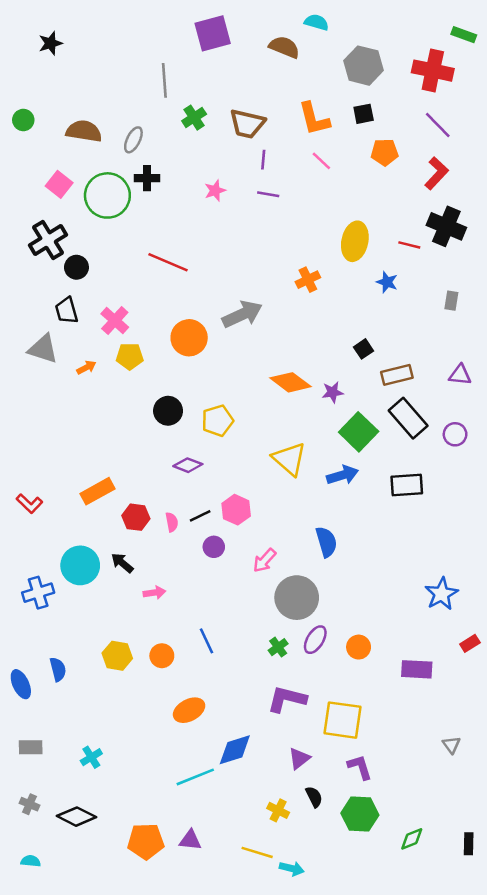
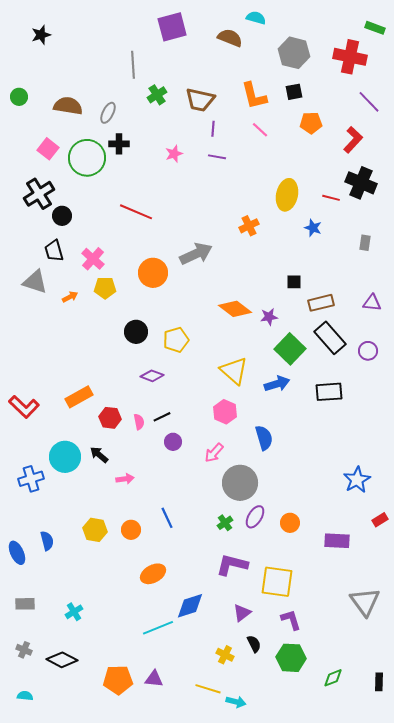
purple line: (438, 125) -> (369, 102), moved
black square: (364, 349) -> (294, 282), turned 35
red L-shape: (29, 504) -> (24, 407), size x1.4
pink hexagon: (236, 510) -> (225, 412), moved
gray triangle: (451, 745) -> (365, 602), size x2.0

